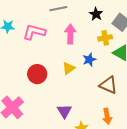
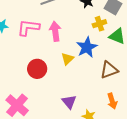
pink arrow: (70, 34) -> (55, 31), moved
blue star: (89, 60) -> (87, 47), size x1.5
brown triangle: (108, 85) -> (109, 70), turned -36

